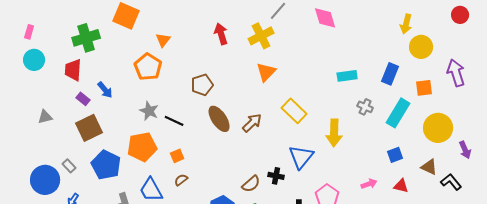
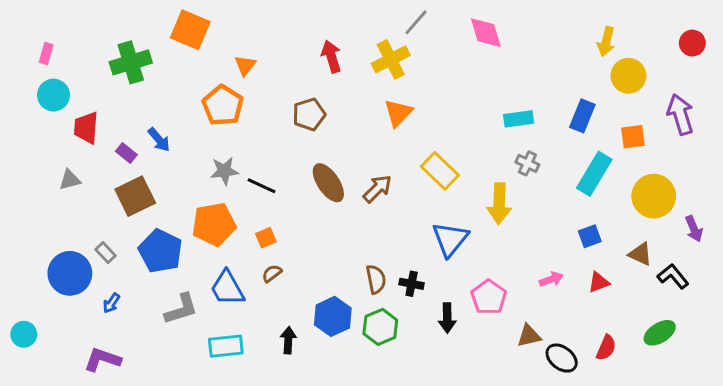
red circle: (460, 15) -> (692, 43), moved
red trapezoid: (73, 70) -> (86, 128), moved
brown pentagon: (202, 85) -> (309, 114), moved
gray cross: (365, 107) -> (527, 163), moved
gray star: (149, 111) -> (224, 171), turned -30
black cross: (276, 176) -> (412, 284), moved
brown semicircle: (251, 184) -> (376, 279), turned -60
red triangle: (401, 186) -> (599, 282), turned -35

